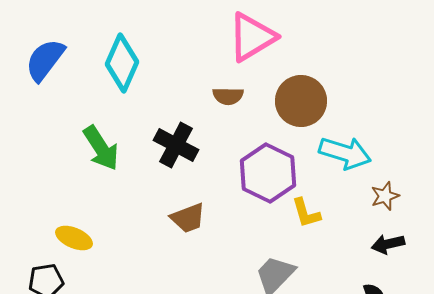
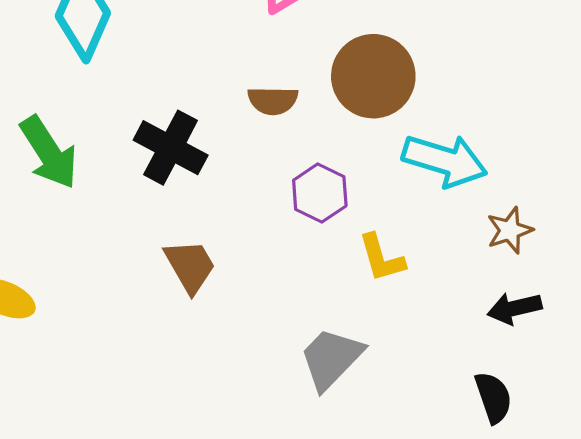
brown semicircle: (228, 96) -> (273, 101), moved
purple hexagon: (268, 173) -> (320, 193), size x0.6
brown trapezoid: (188, 218) -> (190, 266), turned -99

